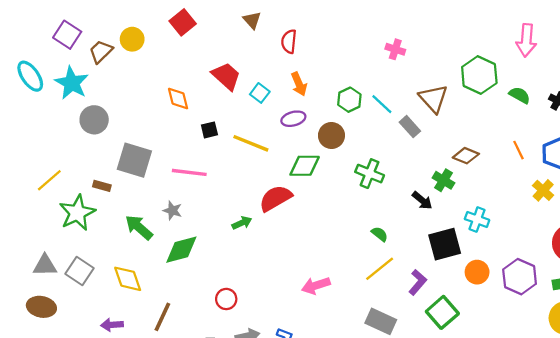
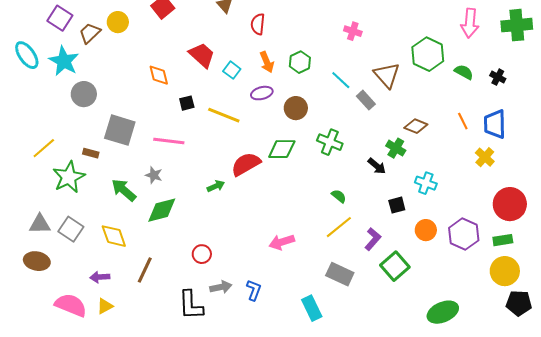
green hexagon: (349, 100) -> (300, 62), moved
green diamond: (305, 166) -> (282, 149), moved
black square: (445, 244) -> (397, 205), size x0.6

